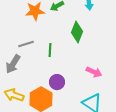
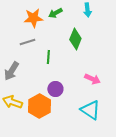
gray line: (26, 44) -> (27, 42), moved

